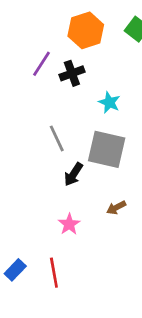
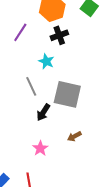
black cross: (72, 73) -> (59, 35), moved
cyan star: (109, 102) -> (46, 61), moved

